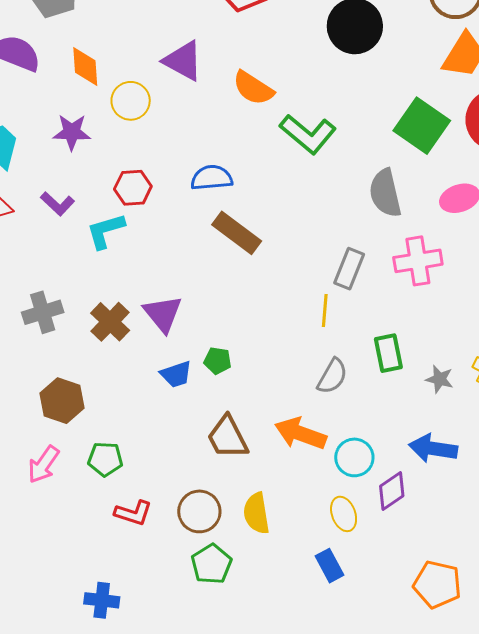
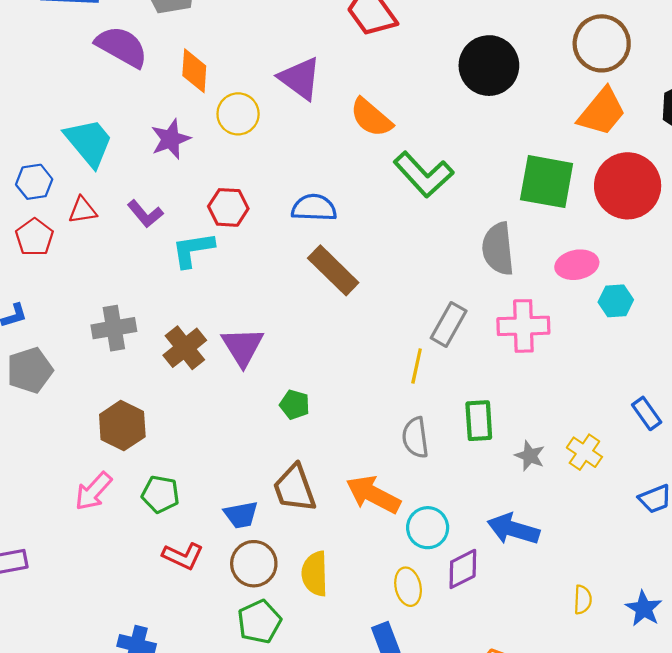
green square: (422, 126) -> (547, 182), turned -32
purple star: (72, 132) -> (171, 139), turned -30
blue trapezoid: (176, 374) -> (241, 515), moved
gray semicircle: (332, 376) -> (415, 438), turned 135

